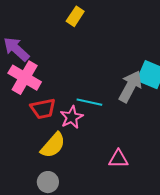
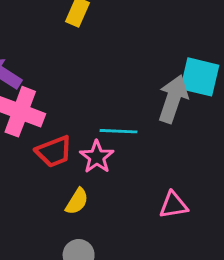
yellow semicircle: (53, 145) -> (77, 201), size x0.7

